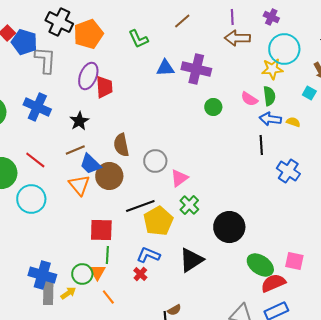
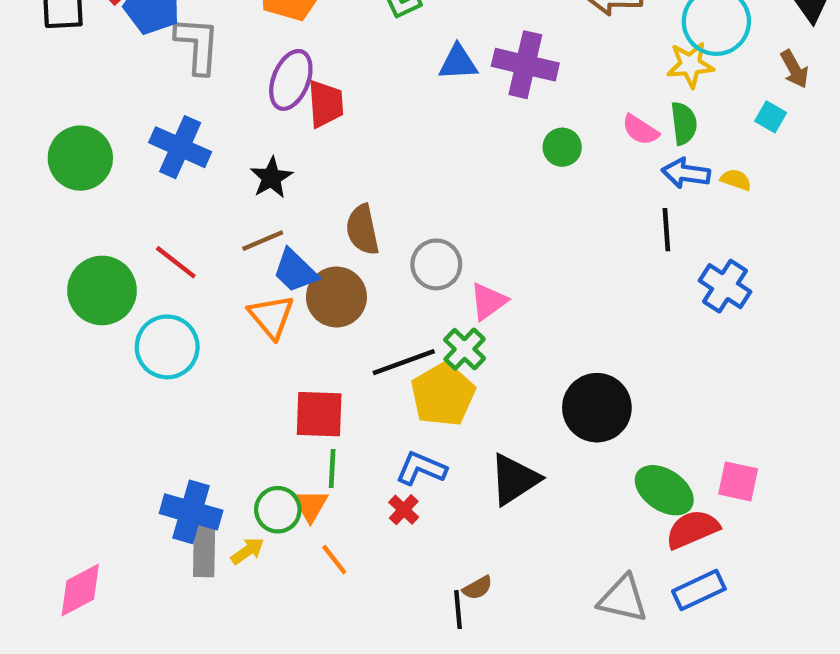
green cross: (189, 205) -> (465, 349), moved

